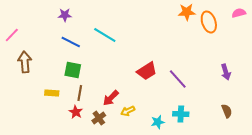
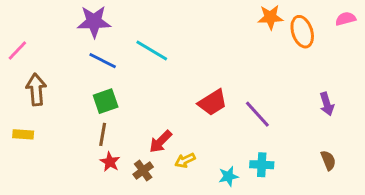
purple star: (65, 15) -> (94, 22), size x1.6
green square: (73, 70) -> (106, 101), turned -30
yellow rectangle: (52, 93) -> (23, 134), moved
brown line: (80, 93) -> (103, 134), moved

